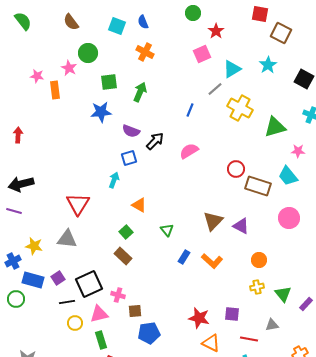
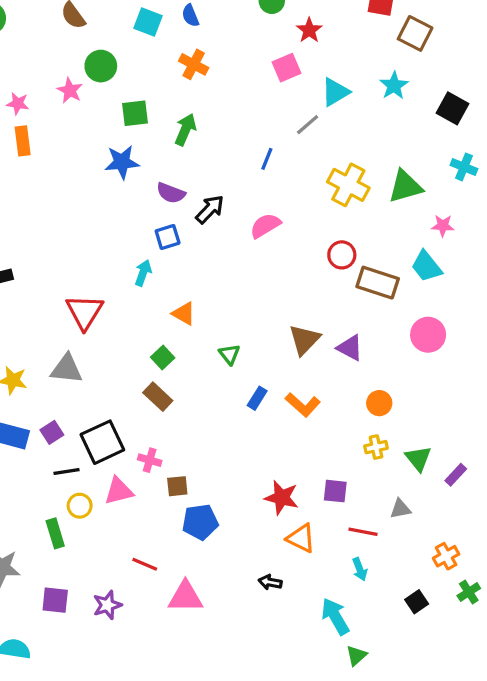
orange rectangle: (55, 90) -> (23, 141), moved
yellow cross: (240, 108) -> (348, 185), moved
green rectangle: (101, 340) -> (55, 533), moved

